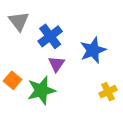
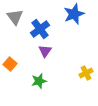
blue star: (93, 50) -> (74, 14), moved
green star: (41, 90) -> (39, 81), moved, size x0.7

